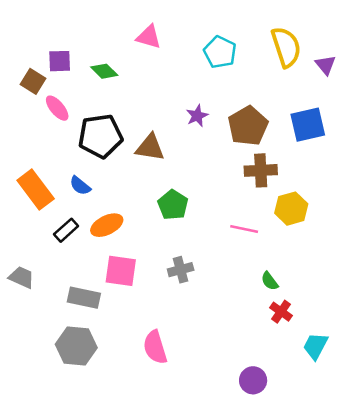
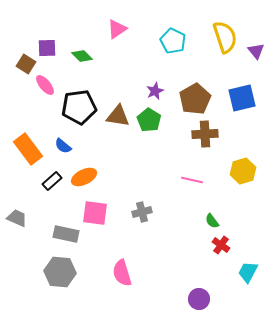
pink triangle: (149, 37) -> (117, 29), turned -50
green pentagon: (173, 205) -> (149, 120), moved
yellow hexagon: (291, 209) -> (243, 171), moved

